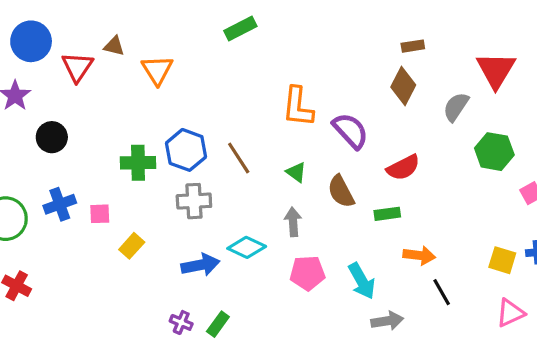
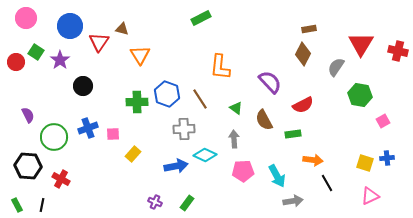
orange triangle: (157, 70) -> (140, 55), moved
orange L-shape: (298, 107) -> (220, 67), moved
gray cross: (194, 201) -> (184, 129), moved
purple cross: (181, 322) -> (155, 202), moved

